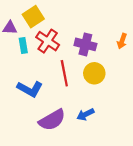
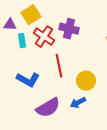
purple cross: (85, 44) -> (69, 29), moved
yellow circle: (94, 73) -> (86, 81), moved

